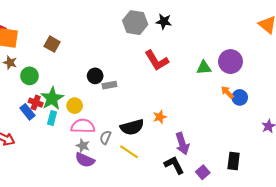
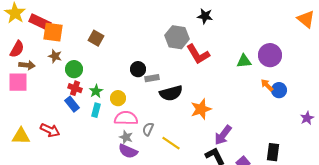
gray hexagon: (135, 23) -> (177, 37), moved
green star: (52, 98) -> (96, 91), size x0.6
red cross: (36, 103) -> (75, 88), moved
orange star: (160, 117) -> (201, 109), size x1.5
black semicircle: (132, 127) -> (171, 93), moved
purple arrow: (182, 144) -> (223, 135), turned 55

